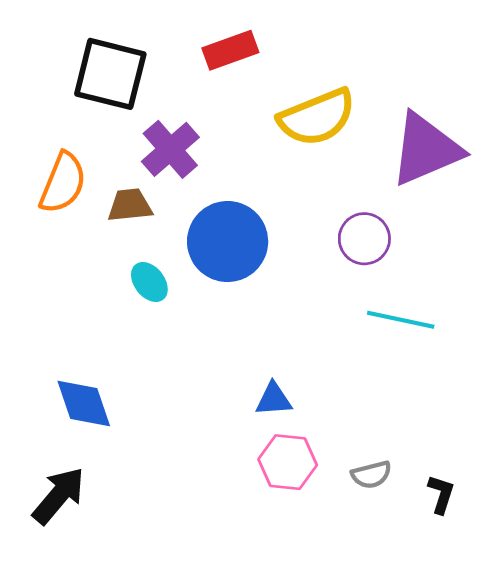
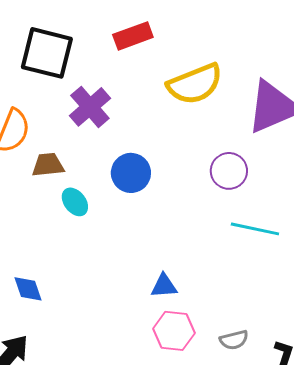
brown trapezoid: (130, 205) -> (48, 165), moved
blue circle: (228, 242) -> (131, 173), size x0.7
blue diamond: (84, 403) -> (28, 289), size x0.7

